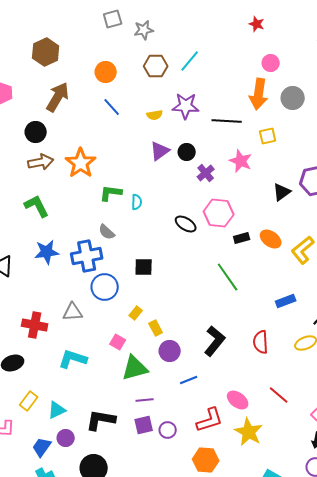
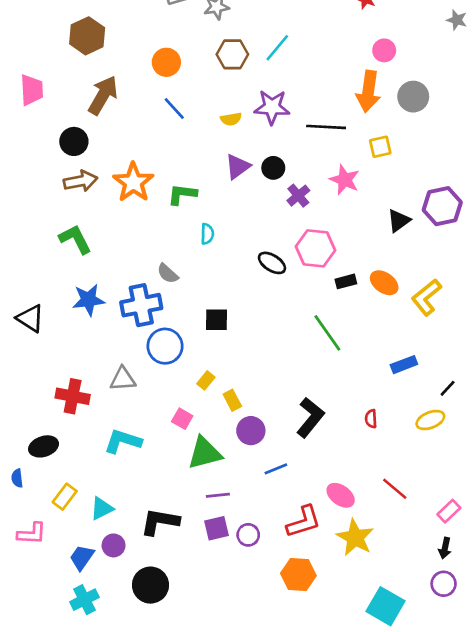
green L-shape: (111, 193) -> (182, 194), moved
red semicircle: (261, 342) -> (371, 419), size x0.6

